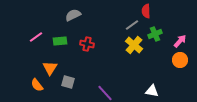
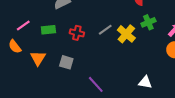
gray line: (132, 25) -> (105, 30), moved
gray square: (68, 82) -> (66, 62), moved
orange semicircle: (37, 85) -> (15, 47), moved

